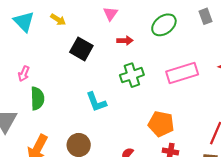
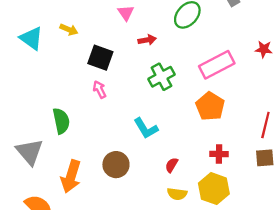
pink arrow: (24, 74) -> (100, 89), moved, turned 140
cyan L-shape: (96, 102) -> (146, 128), moved
orange pentagon: (161, 124) -> (210, 106), moved, turned 30

